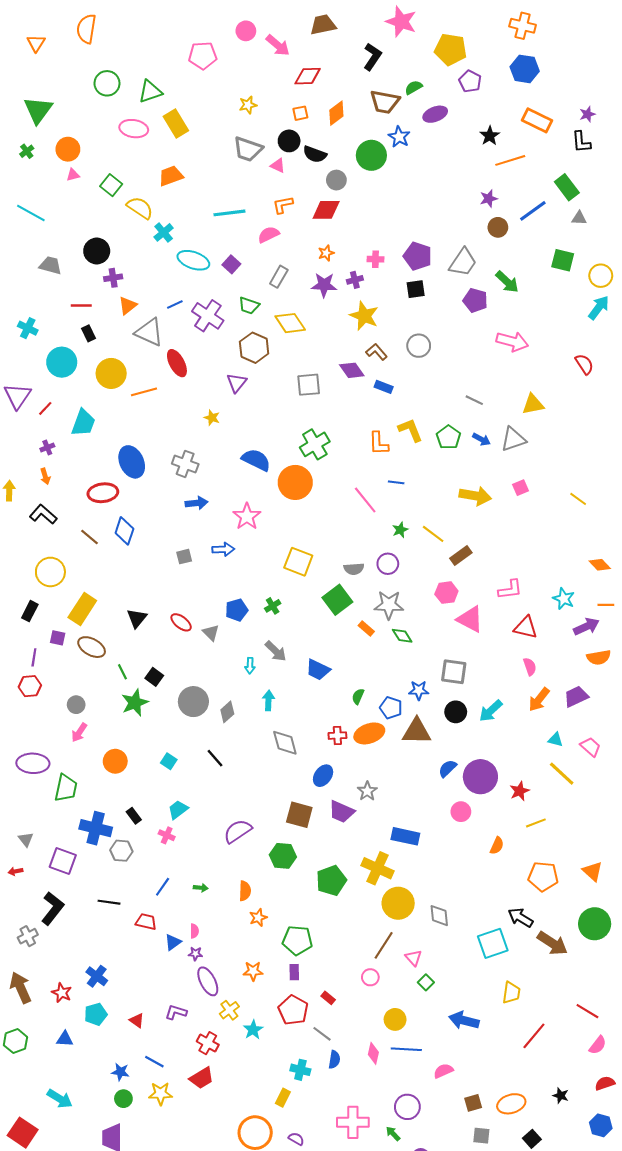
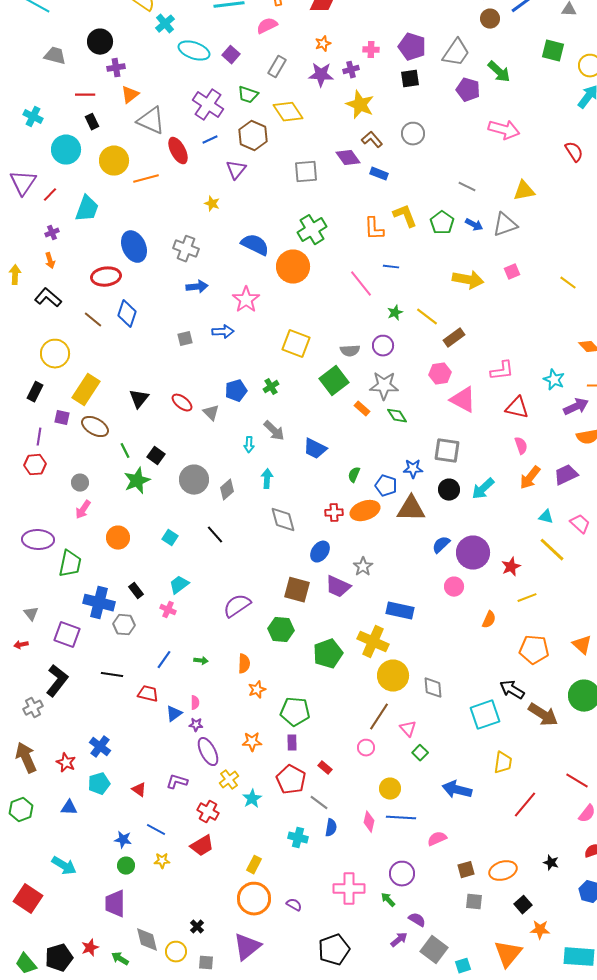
blue line: (175, 304) -> (210, 140), moved
yellow star: (160, 1094) -> (162, 861), size x0.7
yellow rectangle: (283, 1098) -> (254, 865), moved

